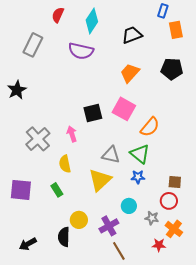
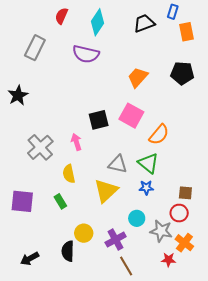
black trapezoid: (132, 35) -> (144, 23), moved
gray star: (152, 218) -> (161, 231), size x1.5

